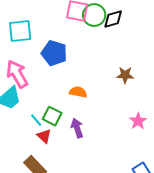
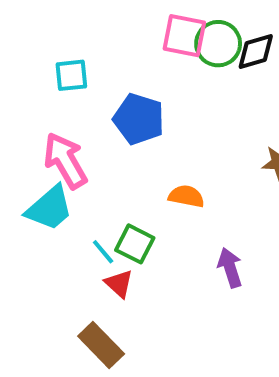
cyan square: (20, 31) -> (71, 75), size x0.7
purple arrow: (77, 128) -> (230, 268), moved

